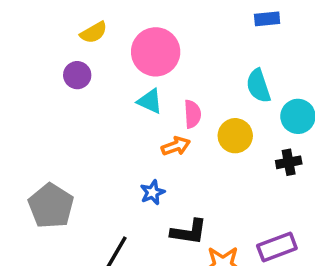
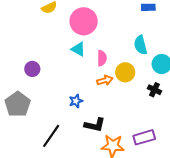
purple circle: (77, 75) -> (32, 69), moved
orange arrow: (176, 146) -> (105, 80), moved
black cross: (289, 162) -> (154, 90), turned 32

